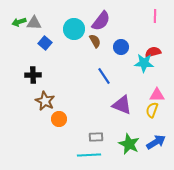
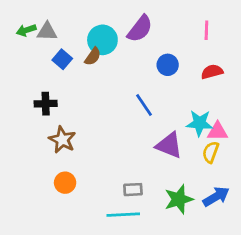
pink line: (155, 16) -> (206, 30), moved
brown semicircle: (95, 41) -> (93, 56), moved, turned 64
cyan star: (144, 63) -> (200, 123), moved
orange circle: (59, 119) -> (65, 183), moved
green star: (129, 144) -> (179, 199), turned 30

